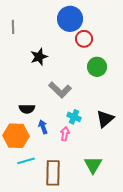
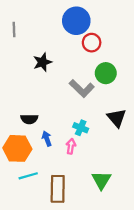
gray L-shape: (60, 90) -> (82, 88), moved
black triangle: (105, 119) -> (117, 118), moved, turned -30

